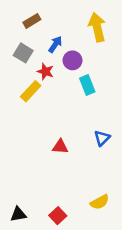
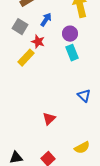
purple circle: (72, 60) -> (70, 34), moved
blue triangle: (102, 138) -> (84, 96), turned -32
red triangle: (60, 147) -> (49, 119), moved, turned -48

